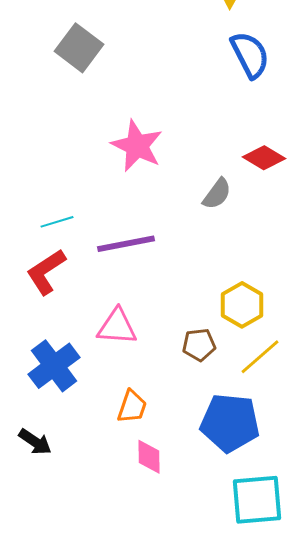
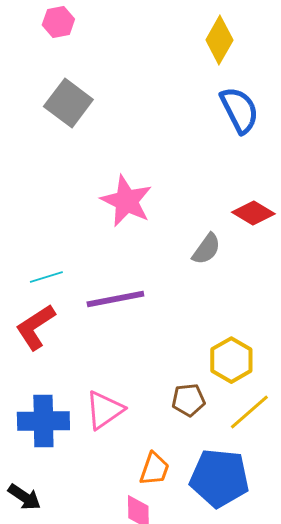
pink triangle: (117, 327) -> (104, 410), moved, turned -39
blue cross: (54, 366) -> (43, 421), turned 36
orange trapezoid: (132, 407) -> (154, 469), moved

